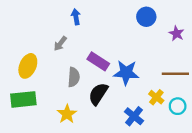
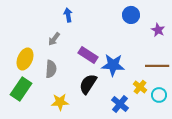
gray semicircle: (74, 77) -> (51, 69), moved
green rectangle: (23, 99) -> (21, 89), turned -50
yellow star: (67, 114) -> (60, 102), turned 30

